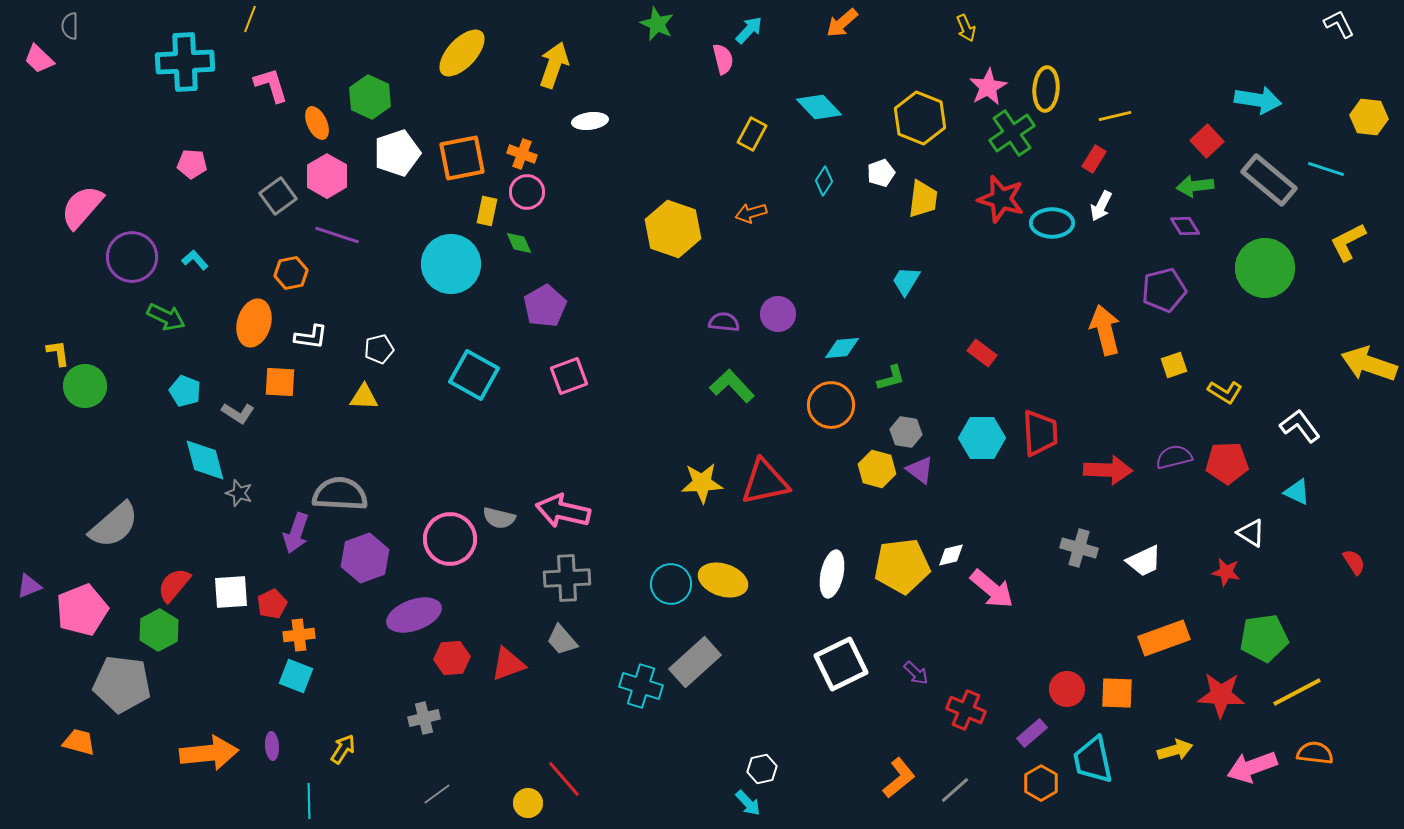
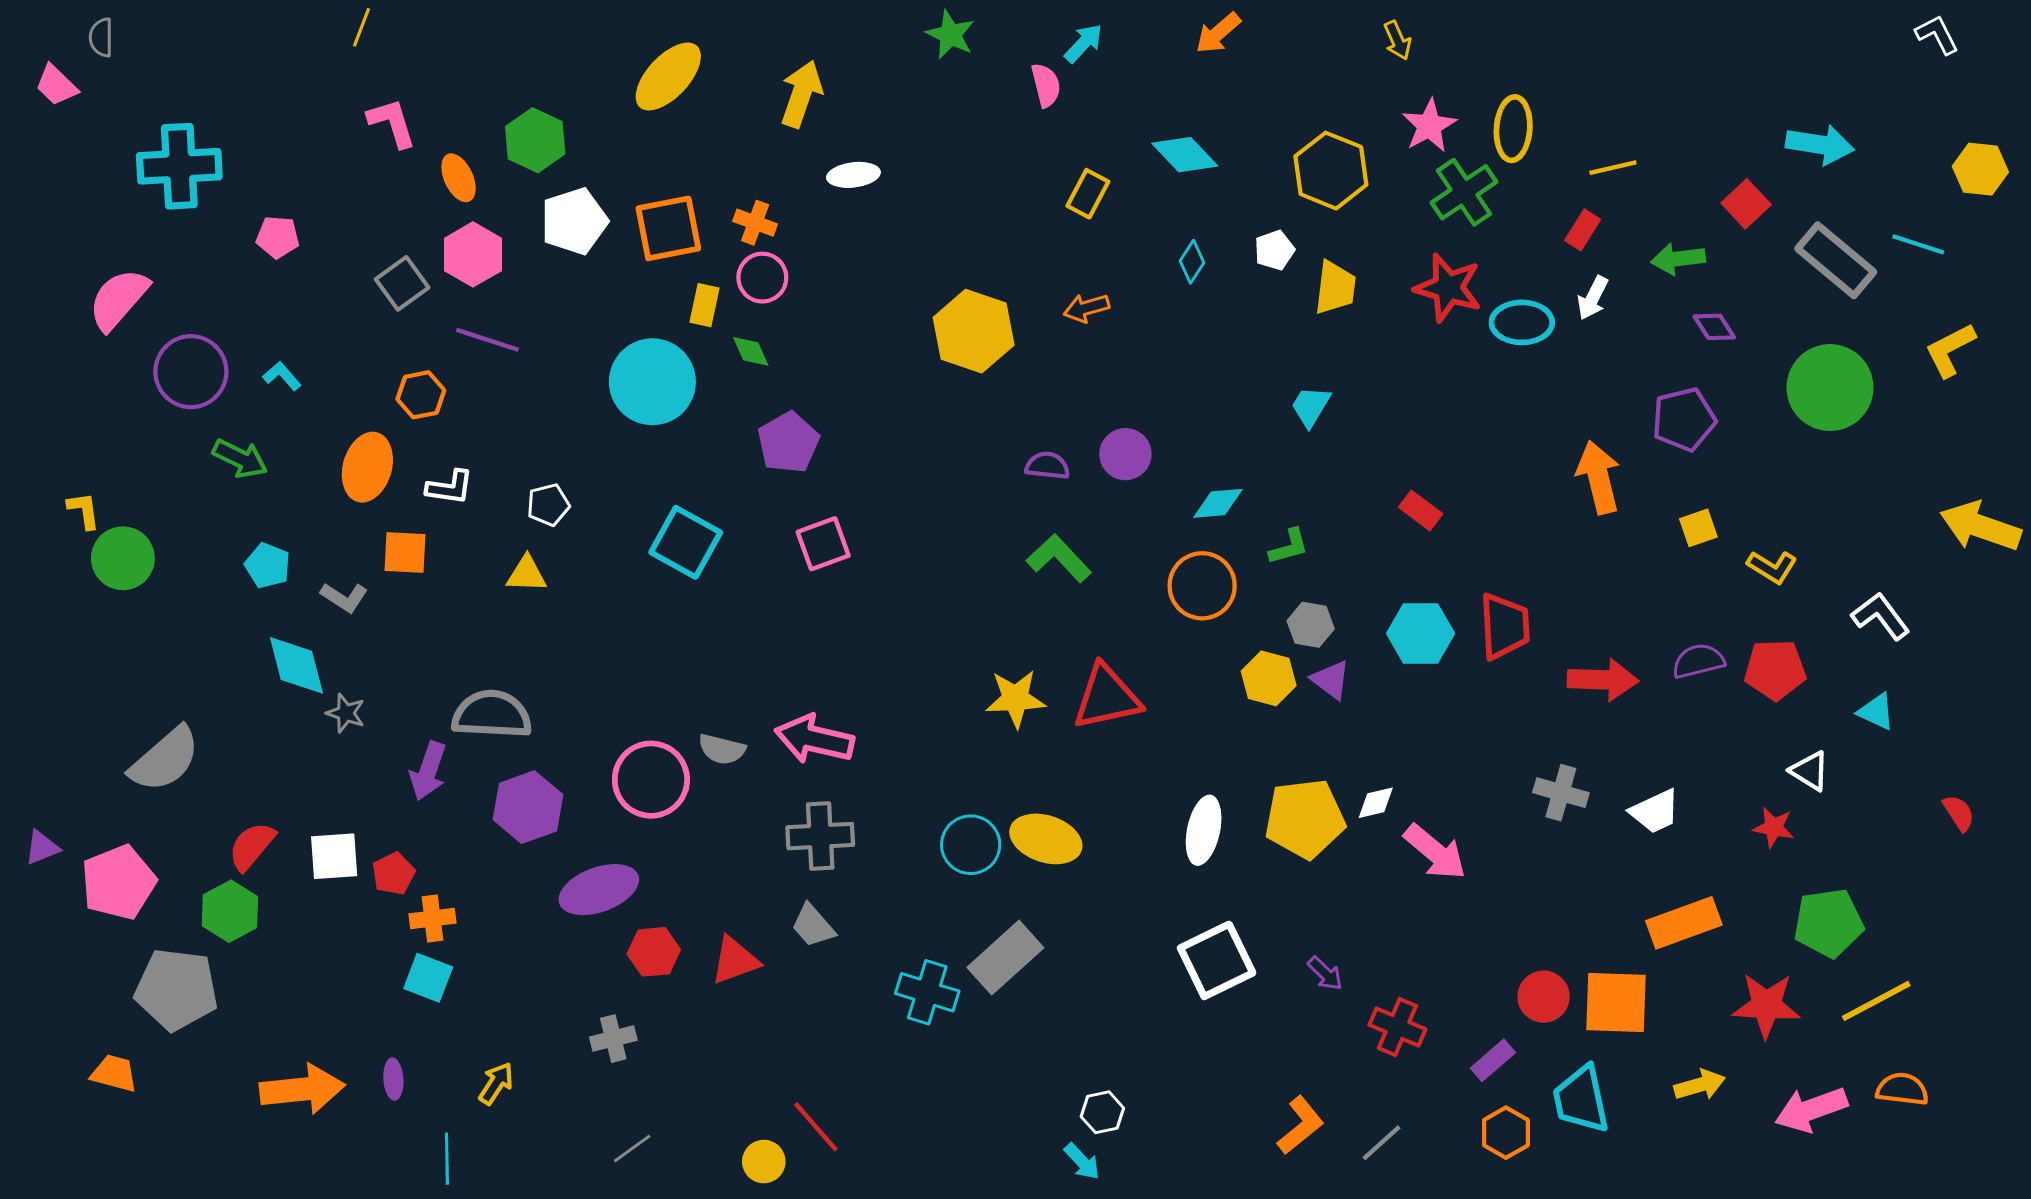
cyan cross: (185, 62) -> (179, 166), moved
green arrow: (1195, 186) -> (1678, 259), moved
orange square: (1117, 693) -> (1616, 1002), size x1.4

